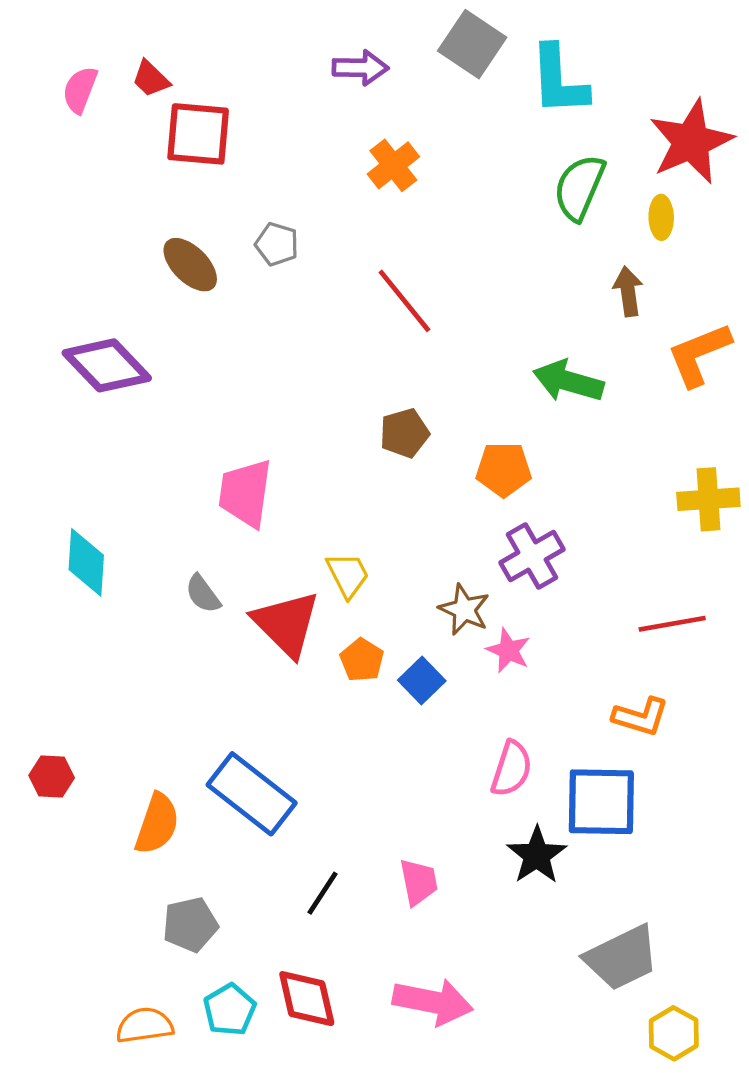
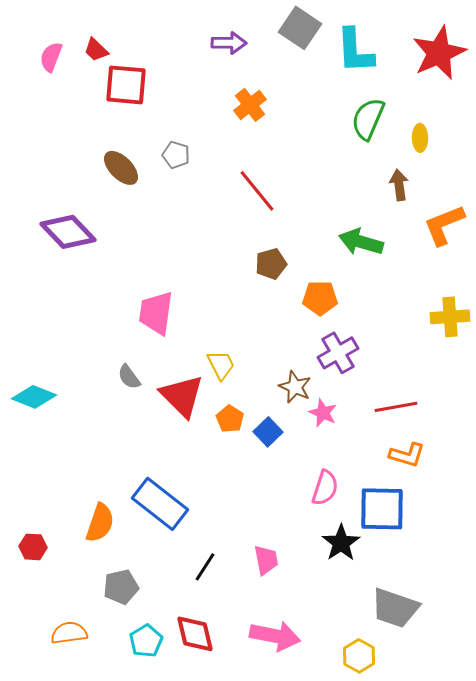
red star: (691, 142) -> (439, 53), moved
brown pentagon: (404, 433) -> (271, 264), moved
cyan diamond: (86, 562) -> (34, 397), moved, turned -72
red line: (672, 624) -> (396, 407), moved
red hexagon: (52, 777) -> (33, 547), moved
gray trapezoid: (622, 958) -> (395, 608), turned 45
orange semicircle: (145, 1025) -> (69, 633), moved
yellow hexagon: (674, 1033) -> (359, 656), moved

